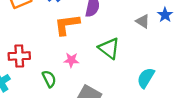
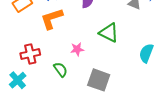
orange L-shape: (67, 25) -> (52, 19), moved

